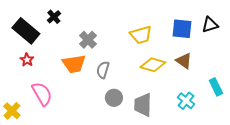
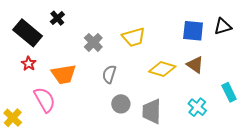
yellow trapezoid: (141, 35) -> (134, 37), moved
orange trapezoid: (74, 64) -> (64, 74), moved

